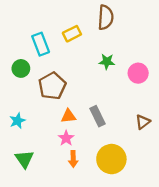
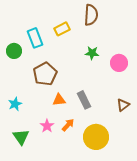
green circle: (21, 68) -> (14, 51), moved
pink star: (66, 138) -> (47, 126), moved
orange arrow: (73, 159) -> (68, 125), moved, turned -136

